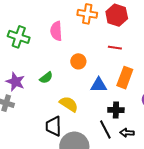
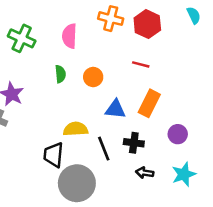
green semicircle: (46, 78) -> (60, 74), moved, turned -64
yellow semicircle: (69, 104) -> (76, 129), turned -42
black line: (105, 130) -> (104, 149), moved

